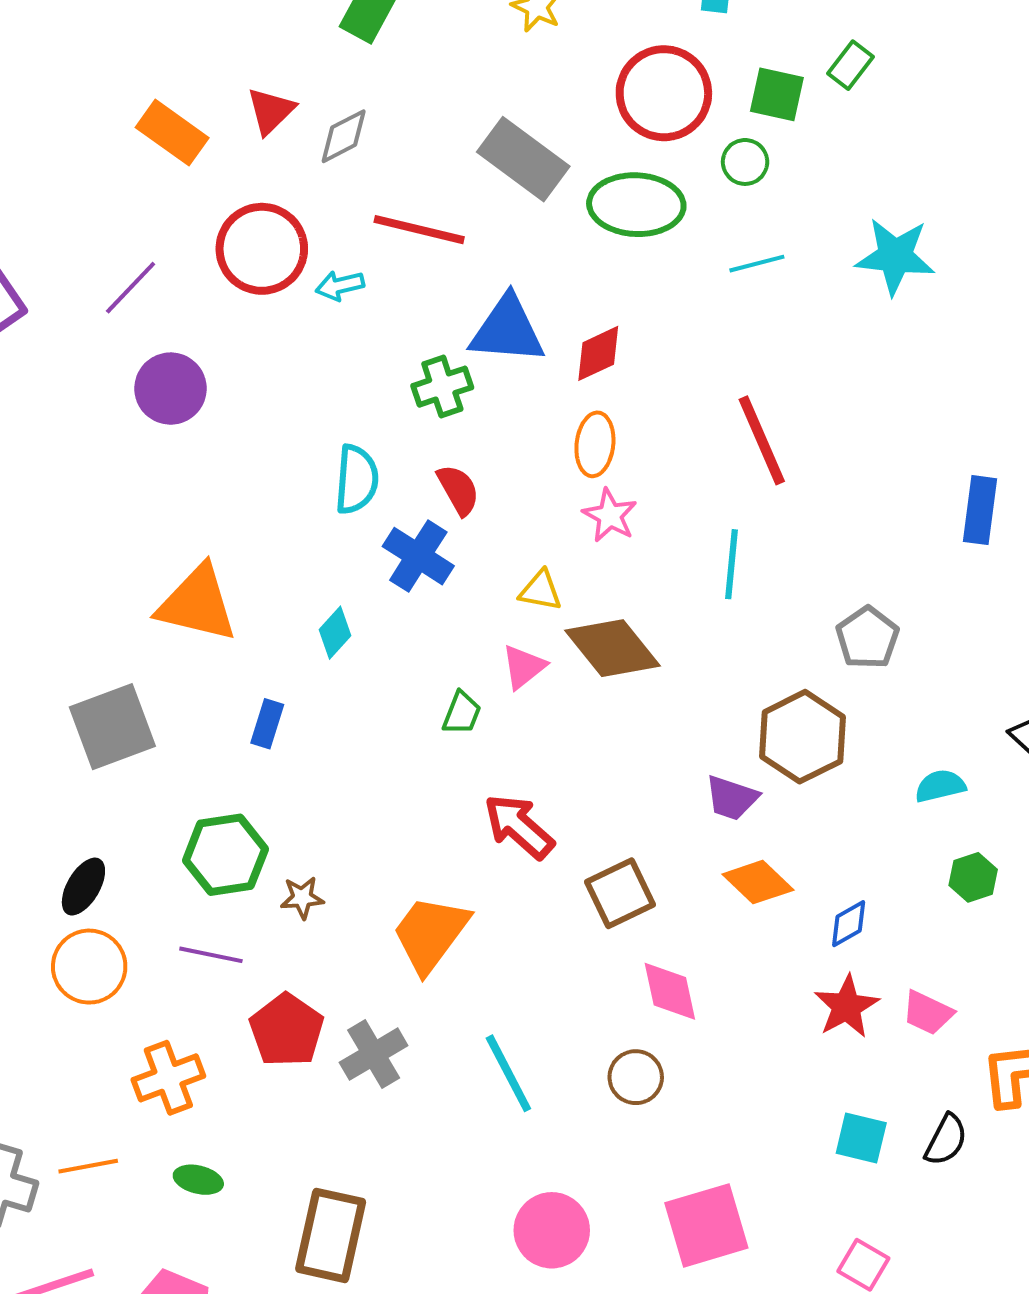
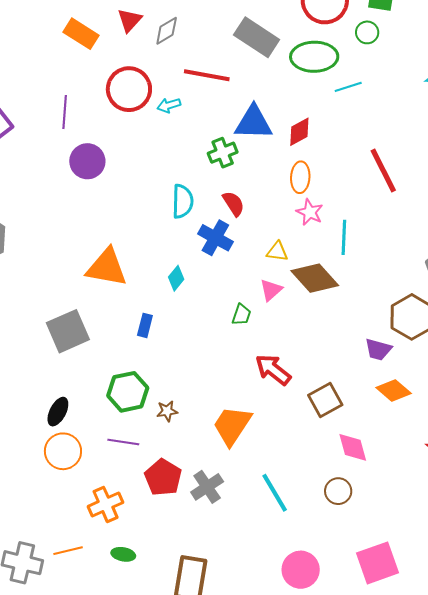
cyan line: (757, 264) -> (348, 87), moved
purple line: (131, 288) -> (65, 112), turned -36
cyan line: (731, 564) -> (344, 237), moved

